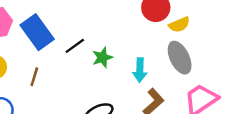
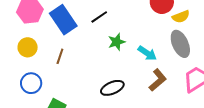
black line: (75, 46) -> (99, 17), moved
cyan arrow: (140, 70) -> (147, 53), turned -60

